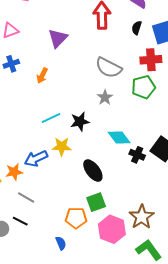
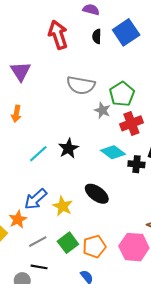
red cross: (151, 60) -> (131, 123), moved
gray star: (105, 97) -> (102, 110), moved
yellow star: (62, 147) -> (63, 206), moved, turned -30
gray line: (26, 198) -> (38, 242), turned -42
green square: (96, 202) -> (68, 243), moved

